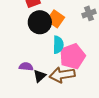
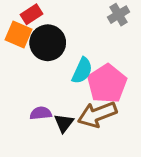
orange square: (56, 19) -> (18, 35), moved
cyan semicircle: (58, 45) -> (82, 71), turned 36

